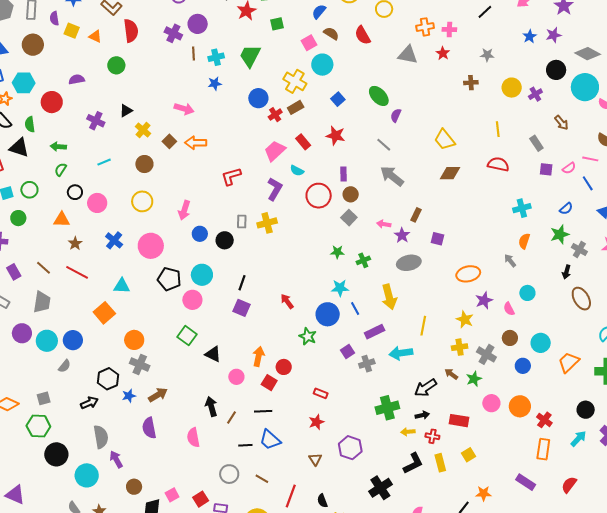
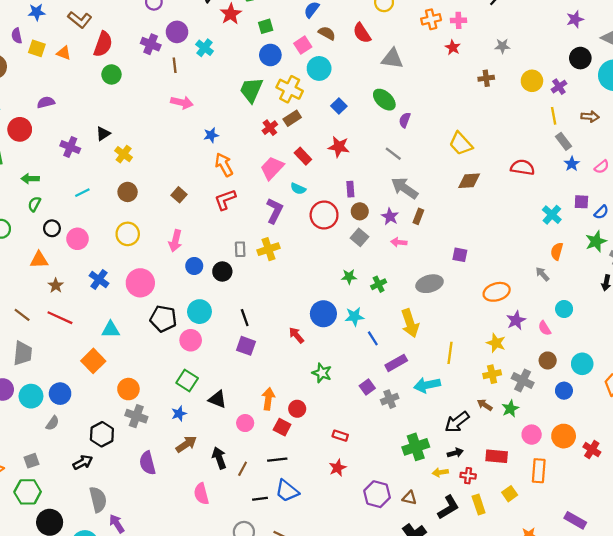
red semicircle: (131, 31) -> (103, 44), turned 30
blue star: (530, 36) -> (572, 164), moved
gray triangle: (408, 55) -> (392, 59), moved
green trapezoid: (250, 56) -> (251, 90), moved
cyan cross: (216, 57) -> (205, 48), moved, turned -35
green circle: (116, 65) -> (111, 74), moved
blue star: (215, 83) -> (211, 135), moved
blue circle: (258, 98) -> (270, 55), moved
pink arrow: (184, 109) -> (182, 103), moved
brown arrow: (561, 123) -> (590, 117), turned -42
yellow line: (498, 129) -> (554, 116), moved
brown square: (169, 141) -> (179, 195), moved
orange arrow: (196, 143) -> (224, 165), moved, turned 65
purple square: (546, 169) -> (581, 202), moved
cyan cross: (522, 208) -> (552, 215), turned -30
brown rectangle: (416, 215) -> (418, 216), moved
purple star: (402, 235) -> (390, 217), moved
black line: (242, 283) -> (245, 318), turned -35
blue circle: (328, 314) -> (323, 314), moved
brown arrow: (158, 395) -> (186, 444), moved
blue star: (129, 396) -> (179, 414), moved
purple semicircle: (149, 428) -> (147, 463), moved
orange rectangle: (543, 449) -> (539, 471), moved
brown triangle: (315, 459) -> (409, 498), moved, turned -40

